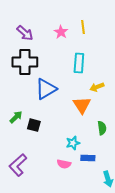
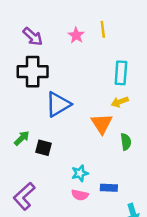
cyan rectangle: (79, 63) -> (121, 73), moved
green semicircle: (102, 128) -> (126, 142), moved
cyan star: (73, 143) -> (80, 173), moved

